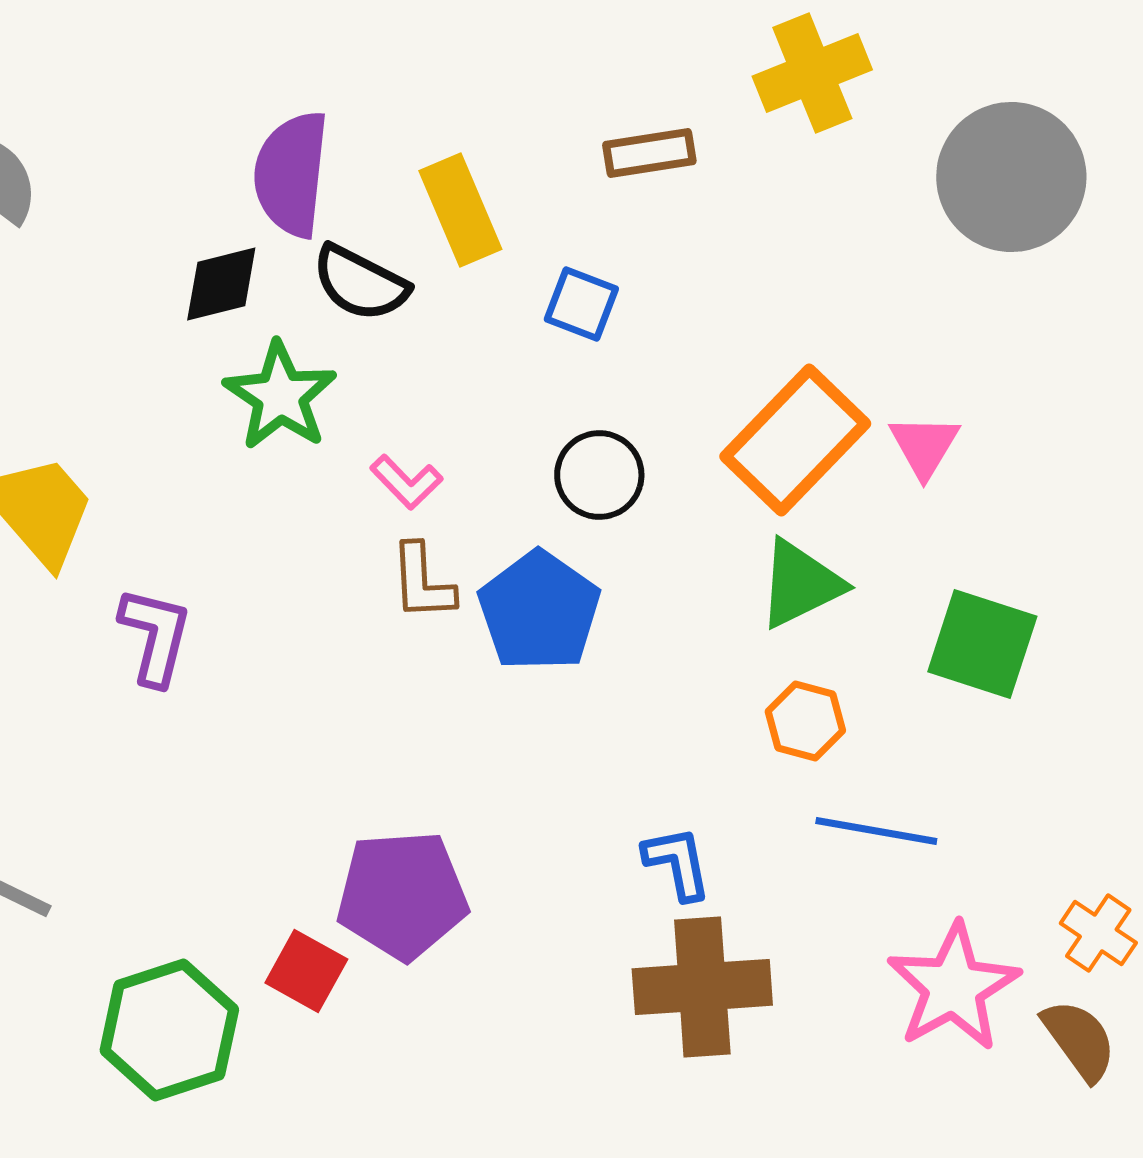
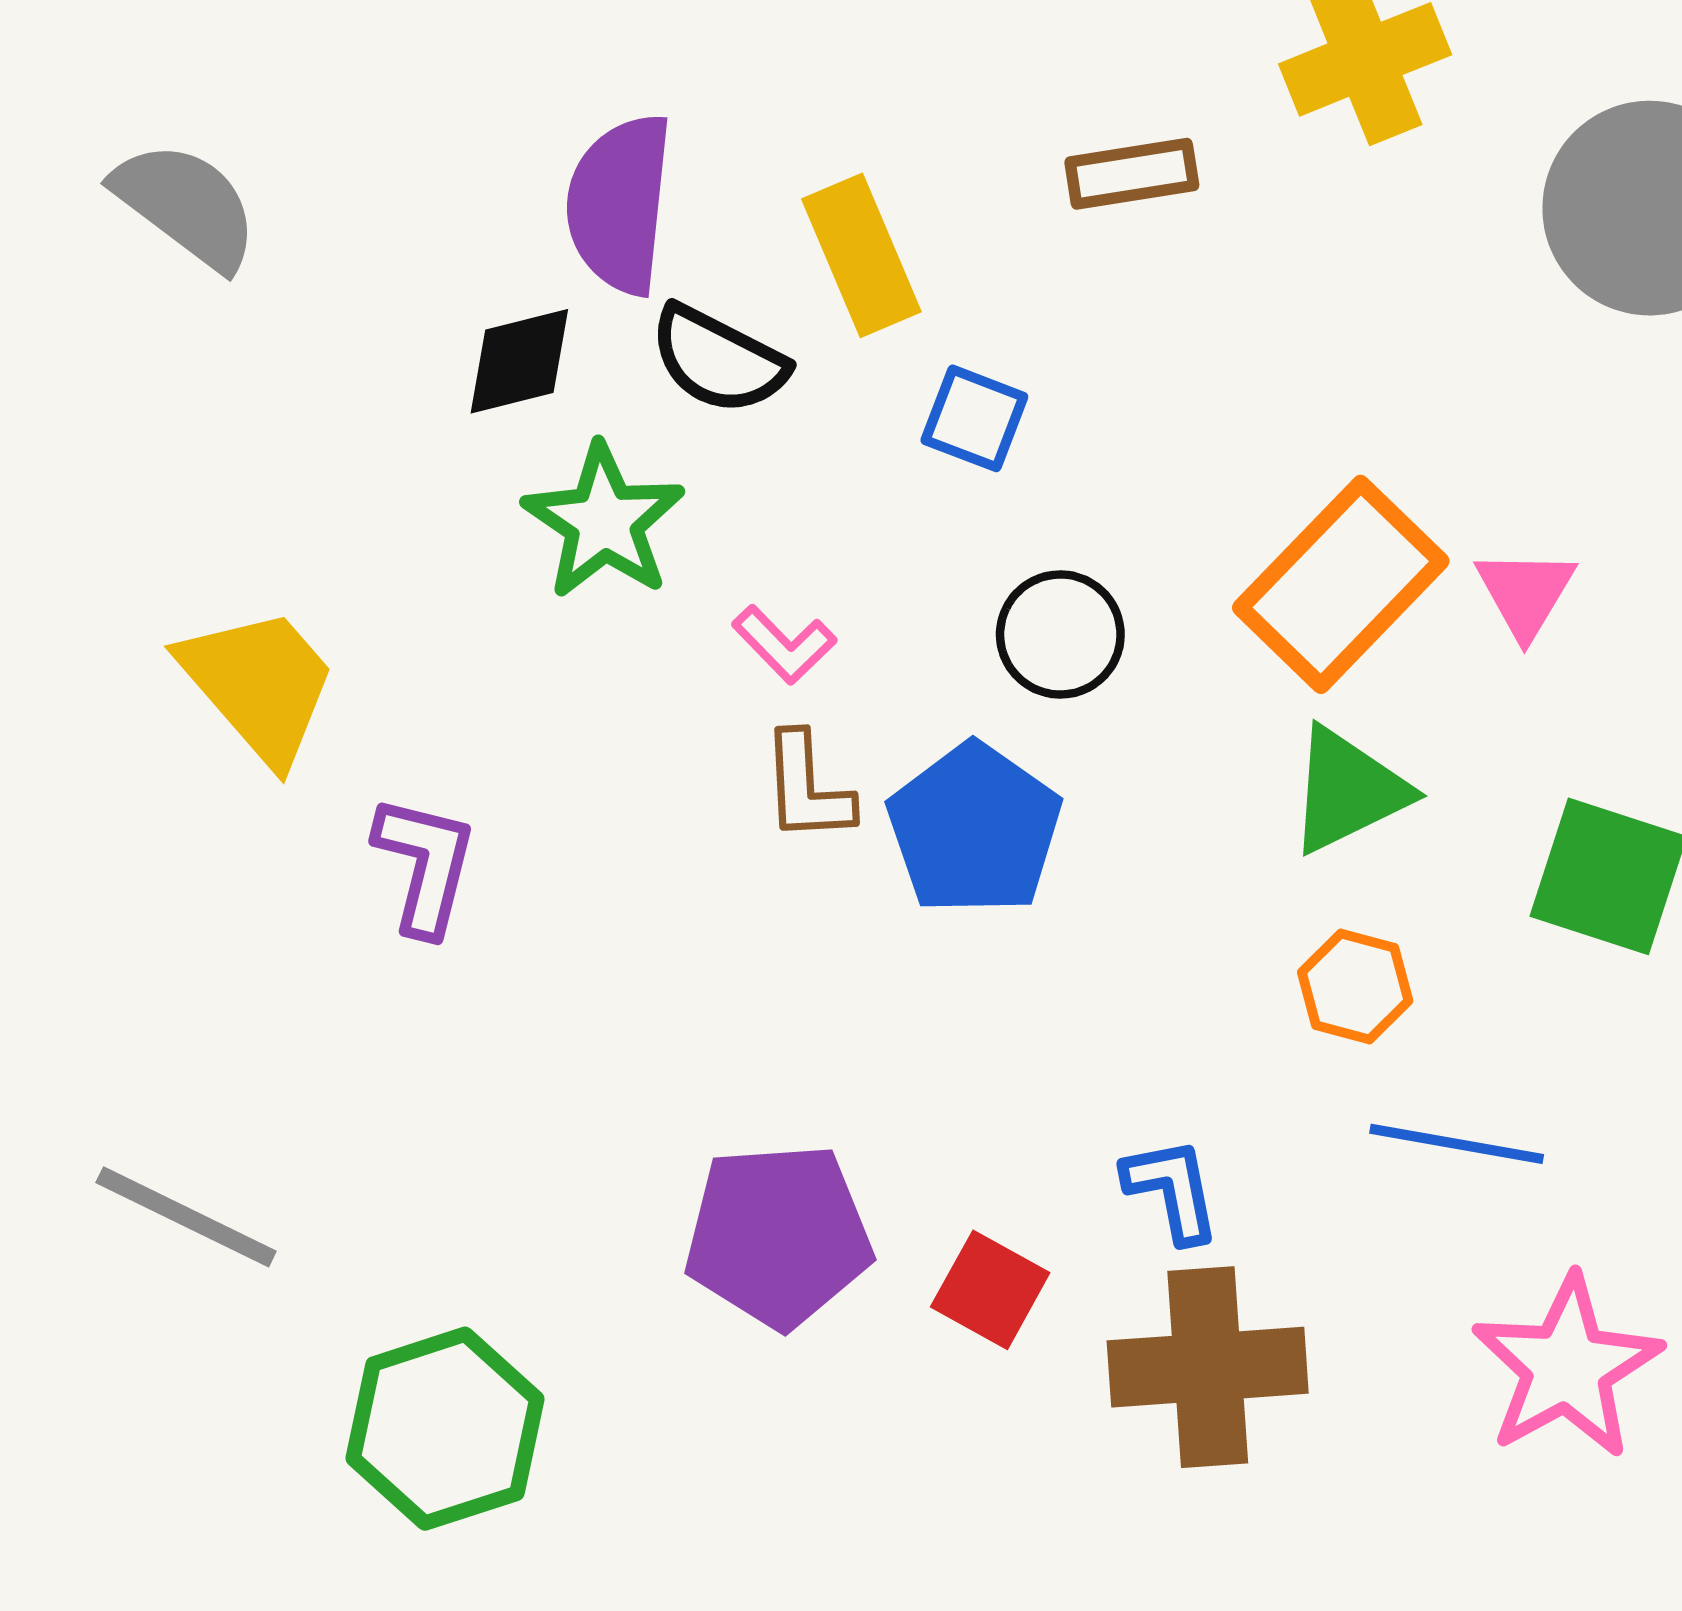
blue square: (581, 304) -> (974, 418), moved
red square: (306, 971) -> (990, 1290), moved

